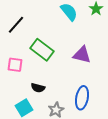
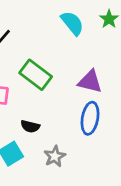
blue ellipse: (82, 98) -> (90, 118), moved

